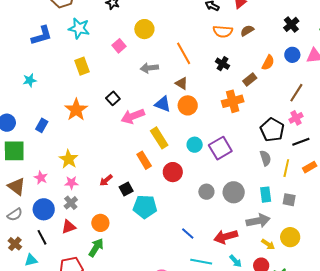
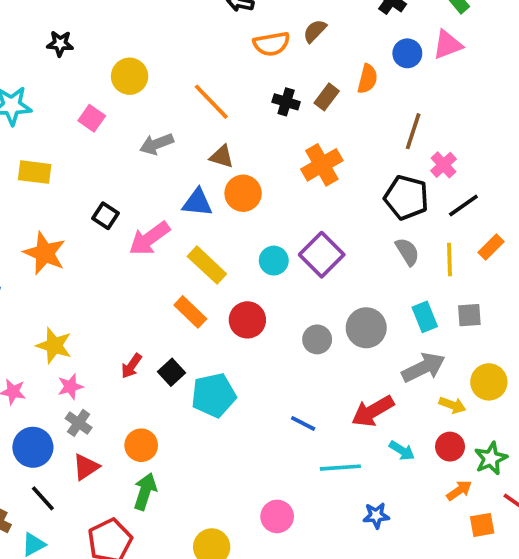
yellow rectangle: (82, 66) -> (35, 172), turned -48
brown rectangle: (250, 79) -> (327, 97), moved
brown line: (296, 93) -> (413, 131), moved

